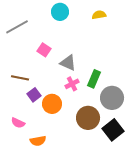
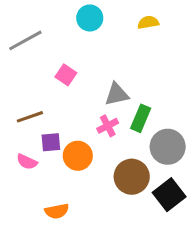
gray triangle: (68, 63) -> (117, 94), moved, turned -36
brown line: (20, 78) -> (30, 117), turned -30
purple square: (34, 95) -> (51, 142), turned 32
pink semicircle: (18, 123) -> (27, 162), moved

